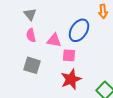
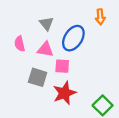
gray triangle: (30, 14) -> (46, 24), moved
gray square: (32, 65) -> (38, 77), moved

